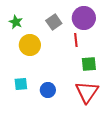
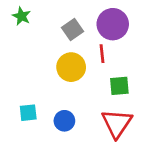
green star: (16, 22) -> (21, 16), moved
yellow circle: (30, 45) -> (71, 67), moved

